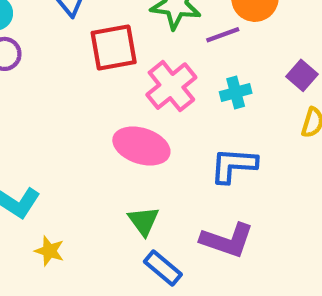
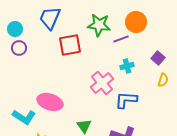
pink cross: (171, 86) -> (102, 83), moved
pink ellipse: (141, 146) -> (50, 102), moved

